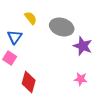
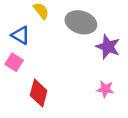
blue triangle: (15, 37) -> (21, 35), turned -35

